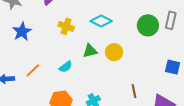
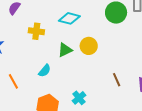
orange line: (33, 70) -> (13, 81), turned -63

